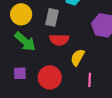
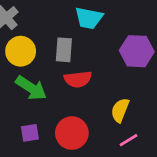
yellow semicircle: (78, 57) -> (120, 110), moved
pink line: (90, 80) -> (129, 140), moved, turned 64

